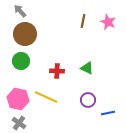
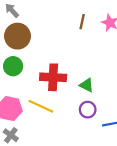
green triangle: (87, 68) -> (87, 85), moved
red cross: (57, 71) -> (53, 77), size x1.6

